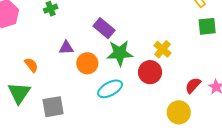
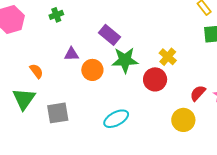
cyan ellipse: (110, 89) -> (116, 119), moved

